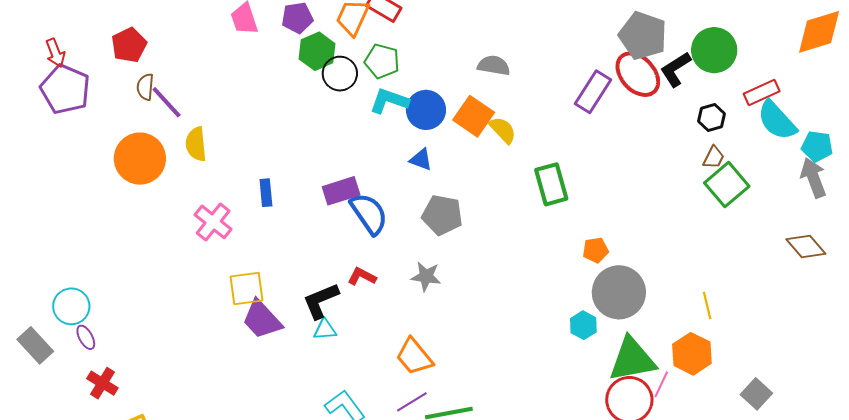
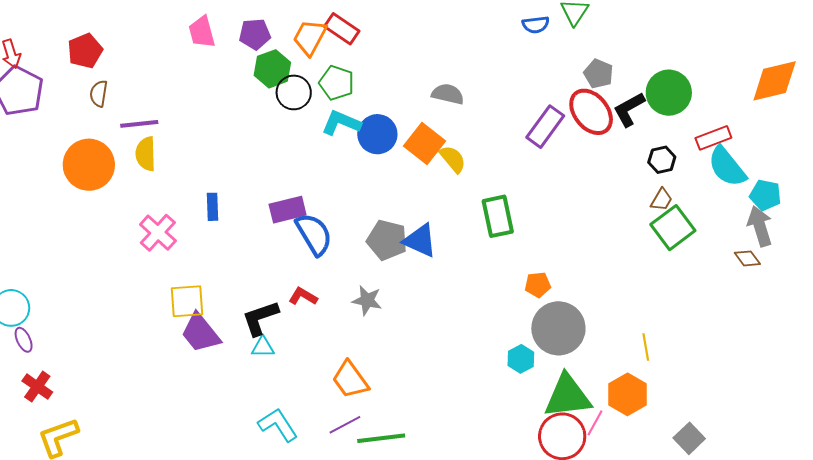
gray pentagon: (643, 36) -> (598, 74), size x0.6
purple line: (167, 102) -> (139, 124), moved, turned -57
blue triangle: (421, 159) -> (420, 241), moved, size x1.5
brown diamond: (806, 247) -> (747, 258), moved, size x0.7

